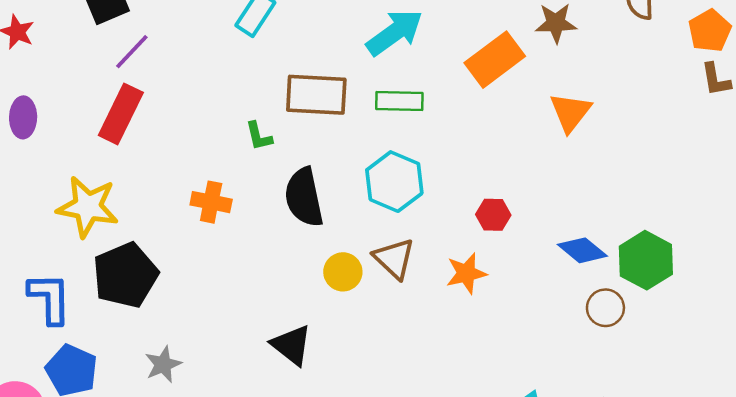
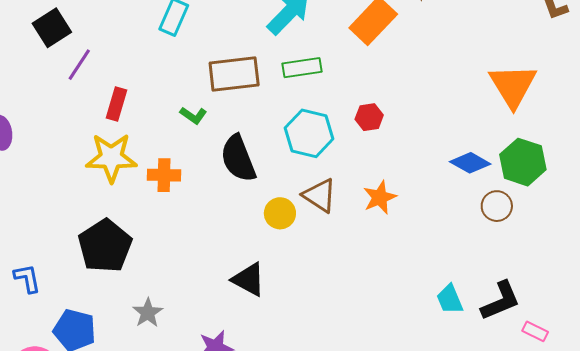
orange triangle: (570, 112) -> (513, 86), moved, size x1.4
red rectangle: (121, 114) -> (116, 104), moved, size x0.7
green L-shape: (259, 136) -> (193, 115), turned -32
yellow star: (88, 207) -> (111, 158), moved
red hexagon: (493, 215) -> (369, 117), moved
blue L-shape: (50, 298) -> (27, 278), moved, size x0.7

